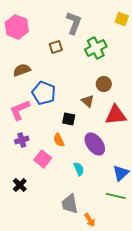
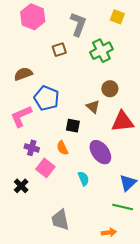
yellow square: (122, 19) -> (117, 17), moved
pink hexagon: (17, 27) -> (33, 17), moved
purple cross: (22, 140) -> (32, 148), moved, turned 32
black cross: (20, 185) -> (21, 186), moved
gray trapezoid: (70, 204) -> (60, 220), moved
orange arrow: (90, 220) -> (109, 232), moved, turned -64

